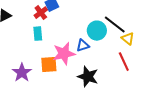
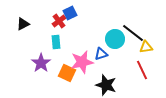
yellow triangle: (128, 39) -> (146, 47), turned -48
orange square: (49, 65) -> (67, 73), turned 30
purple star: (22, 73) -> (41, 63), moved

